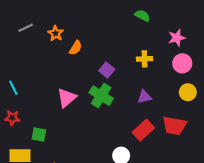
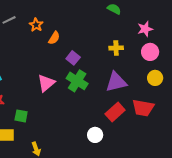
purple square: (107, 70) -> (73, 58), moved
purple triangle: (144, 97) -> (116, 82), size x1.6

